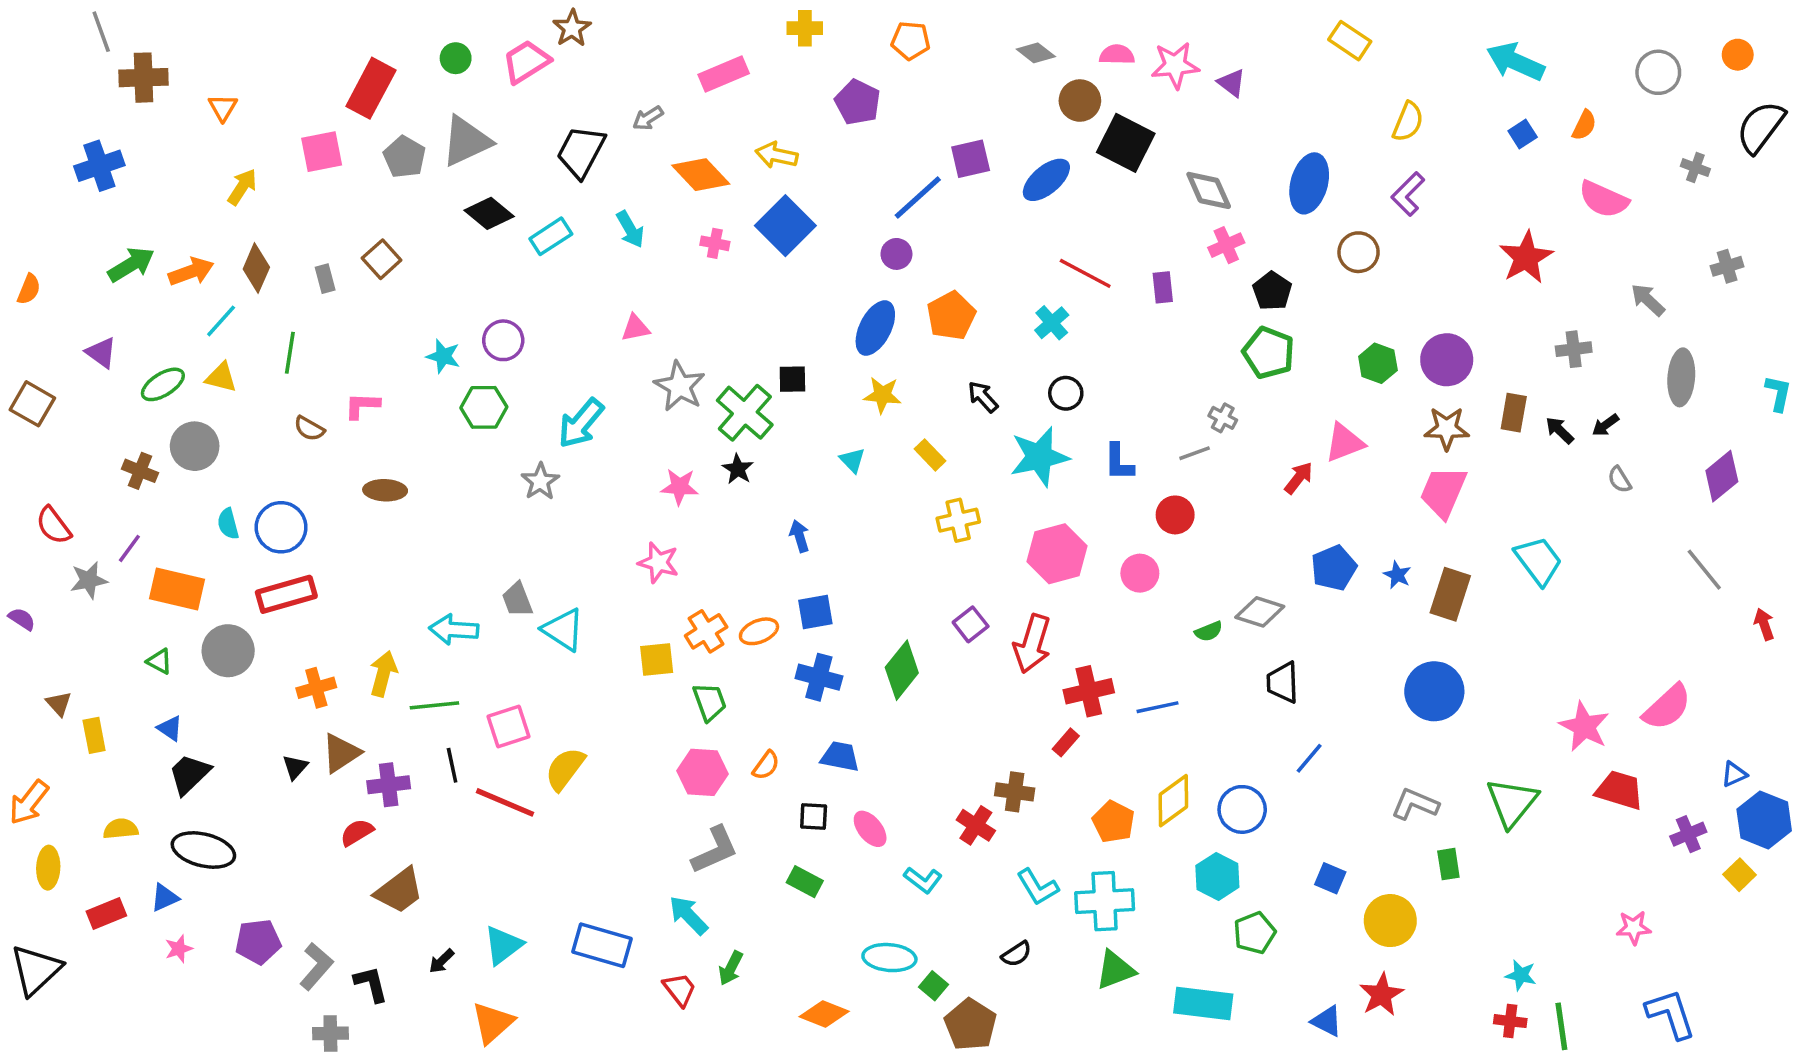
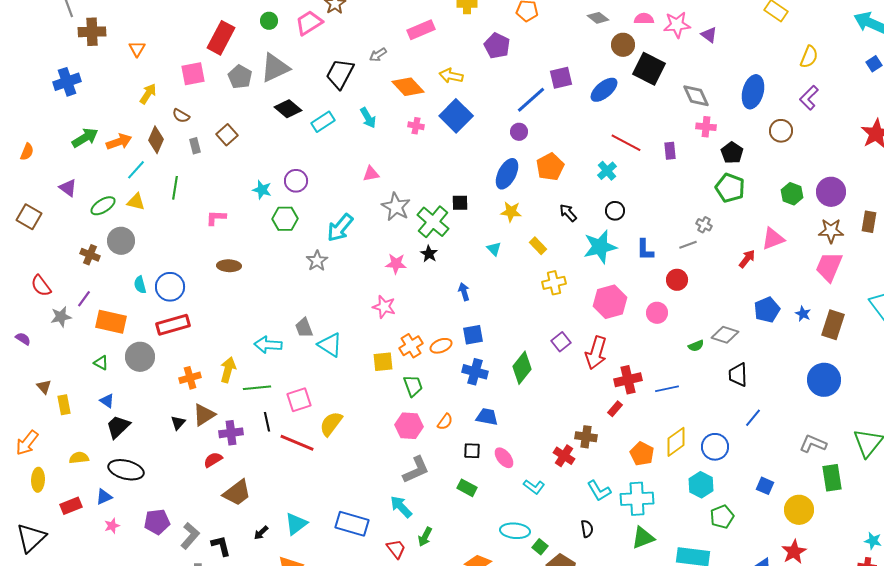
pink cross: (1226, 245) -> (706, 127), turned 30
brown semicircle: (309, 429) -> (181, 116), moved
green rectangle: (1448, 864) -> (832, 478), size x1.5
black semicircle: (1016, 954) -> (587, 529), turned -66

